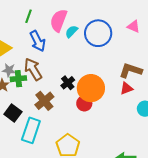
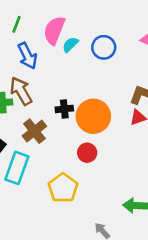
blue circle: (98, 33) -> (104, 47), size x0.7
black cross: (68, 83) -> (64, 109), turned 32
red circle: (84, 103) -> (87, 153), moved

